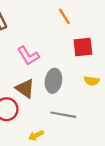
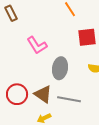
brown triangle: (25, 88) -> (43, 94), moved

